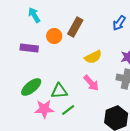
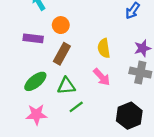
brown rectangle: (75, 27) -> (62, 54), moved
yellow semicircle: (93, 57) -> (104, 48), turned 108
pink star: (44, 109) -> (36, 115), moved

